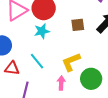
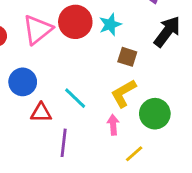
brown square: (78, 25) -> (127, 57), moved, turned 32
cyan star: (42, 31) -> (110, 25), moved

